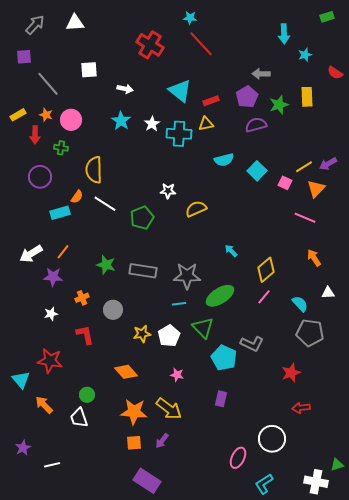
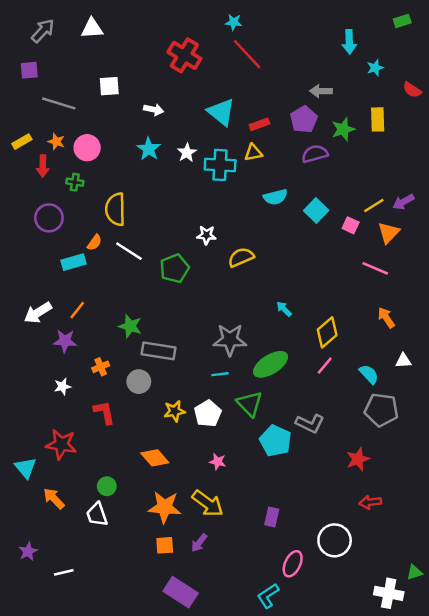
gray line: (48, 84) -> (59, 103), turned -32
gray rectangle: (143, 271) -> (158, 351), moved
purple rectangle: (221, 399) -> (272, 517), moved
cyan L-shape: (264, 484) -> (268, 596), moved

